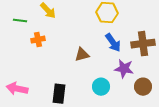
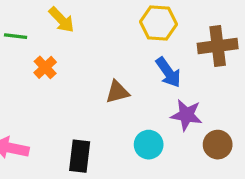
orange cross: (38, 40) -> (45, 67), turned -32
brown cross: (143, 44) -> (218, 46), moved

